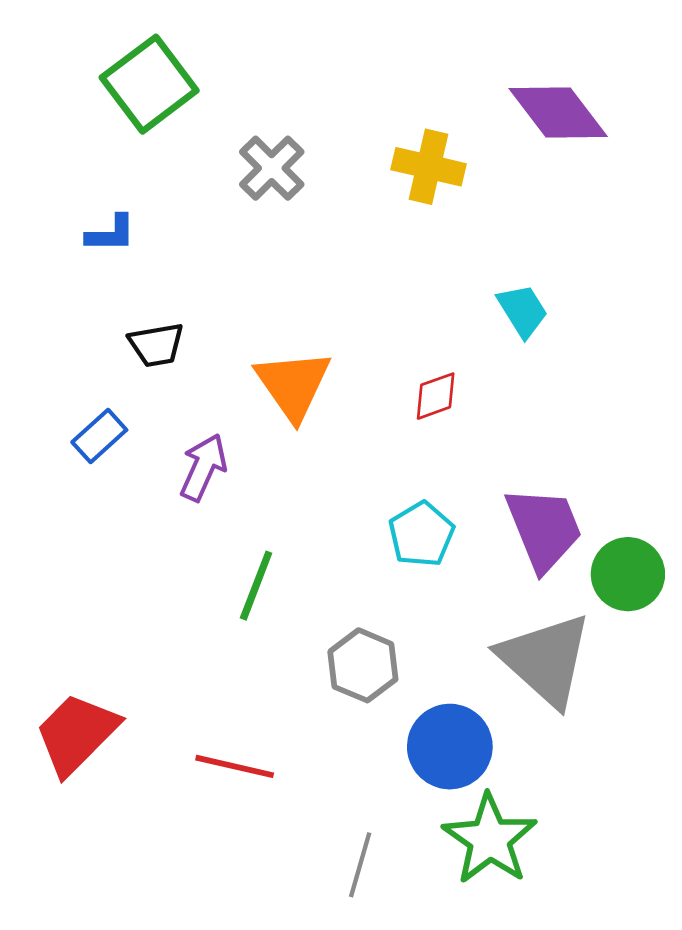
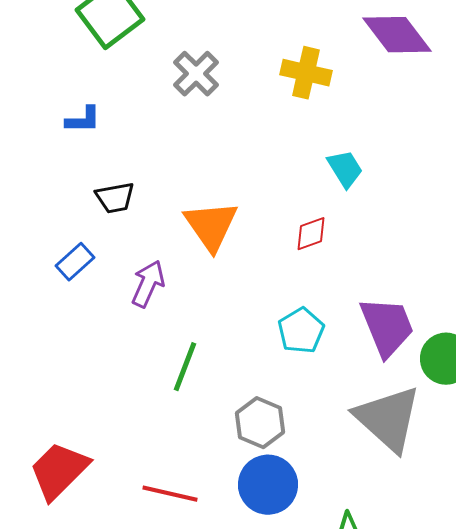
cyan trapezoid: (522, 311) -> (345, 169), moved
blue circle: (450, 747) -> (268, 485), moved

